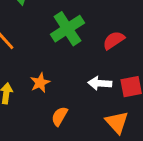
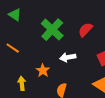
white arrow: (100, 83) -> (68, 57), moved

